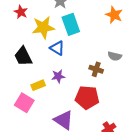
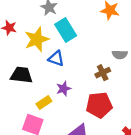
black trapezoid: (23, 56) -> (21, 75), turned 135
brown cross: (96, 69) -> (103, 73), turned -32

